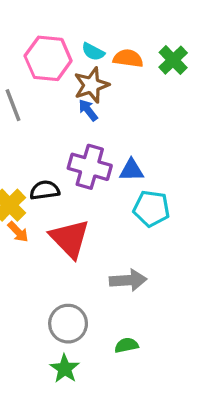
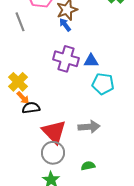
black semicircle: (45, 190) -> (31, 108), moved
red triangle: (70, 239) -> (54, 132), moved

